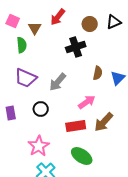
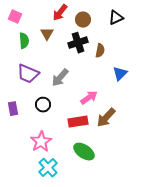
brown circle: (90, 24) -> (83, 20), moved
brown triangle: (35, 28) -> (47, 34), moved
brown semicircle: (98, 73) -> (100, 51), moved

